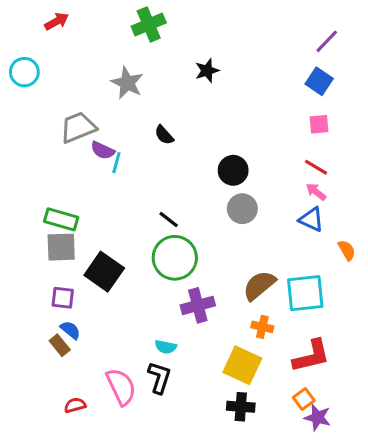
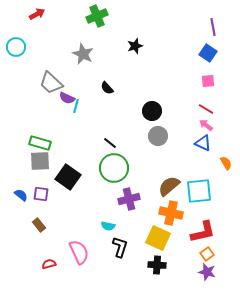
purple line: (327, 41) -> (213, 27), turned -54
gray trapezoid: (78, 127) -> (51, 83), turned -115
orange cross: (262, 327) -> (171, 213), size x1.6
blue semicircle: (70, 330) -> (21, 195), moved
black L-shape: (159, 378) -> (120, 247), moved
orange square: (304, 399) -> (207, 254), moved

